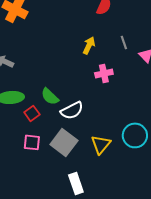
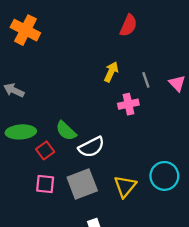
gray line: (124, 42) -> (146, 80), moved
gray square: (64, 142) -> (82, 184), turned 32

